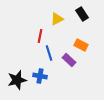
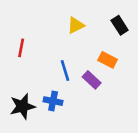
black rectangle: (82, 14) -> (120, 25), moved
red line: (40, 36) -> (21, 48), moved

